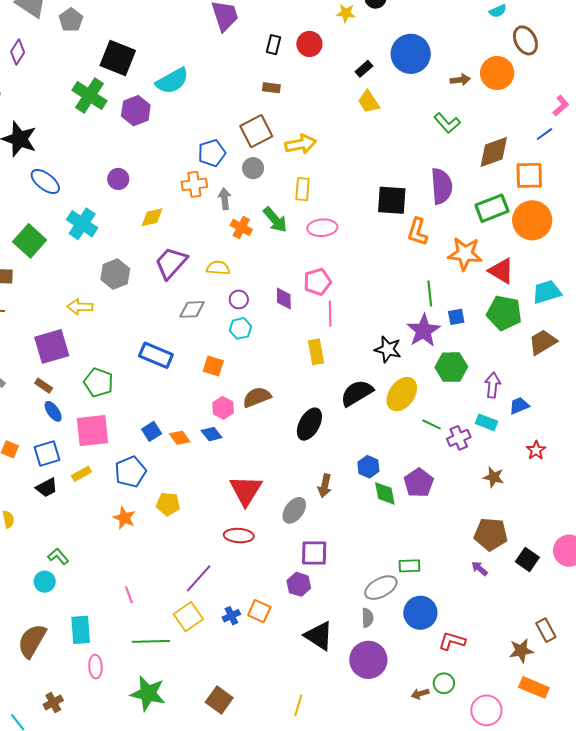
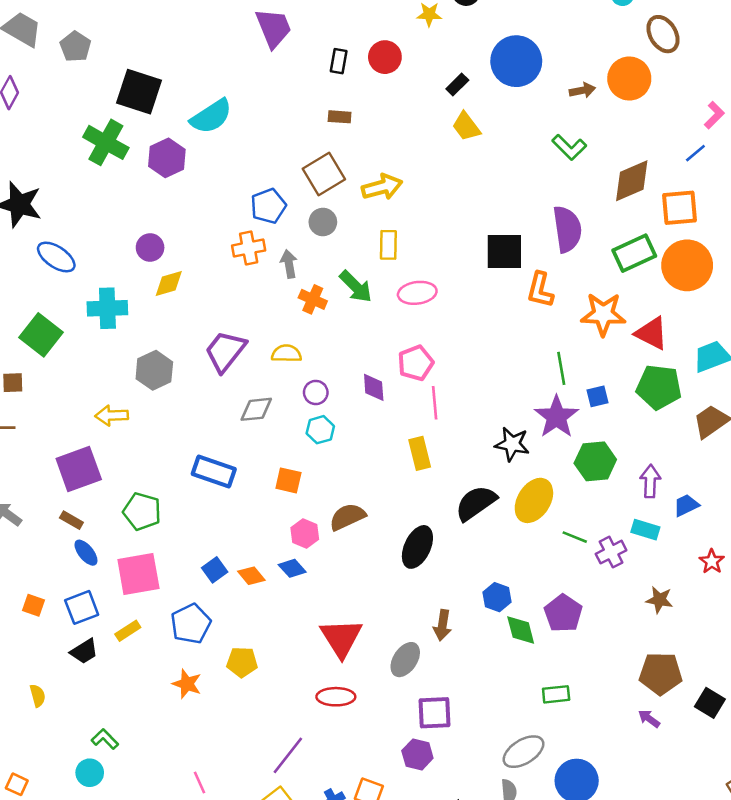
yellow diamond: (152, 217) -> (169, 283), moved
cyan cross: (82, 224) -> (107, 308), turned -32
green rectangle: (409, 566) -> (556, 694), moved

